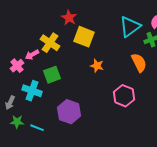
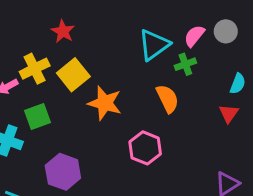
yellow square: (84, 37) -> (73, 75), moved, turned 30
yellow cross: (50, 43) -> (35, 69), turned 30
orange star: (97, 66) -> (105, 103), size x1.6

